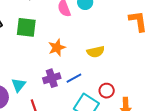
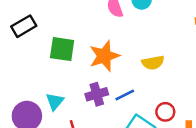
green square: (26, 27) -> (62, 49), moved
orange star: (57, 48) -> (104, 56), size x1.4

